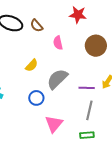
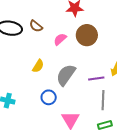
pink semicircle: (58, 43) -> (60, 39), turned 72
brown circle: (96, 46) -> (87, 35), moved

